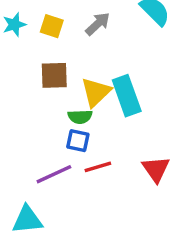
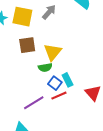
yellow square: (52, 26) -> (22, 17), size x1.5
cyan rectangle: (127, 96) -> (68, 80), moved, size x0.6
blue square: (78, 141) -> (55, 83), moved, turned 32

